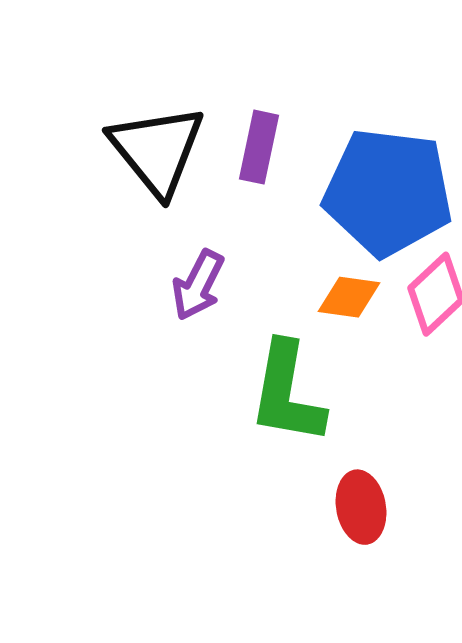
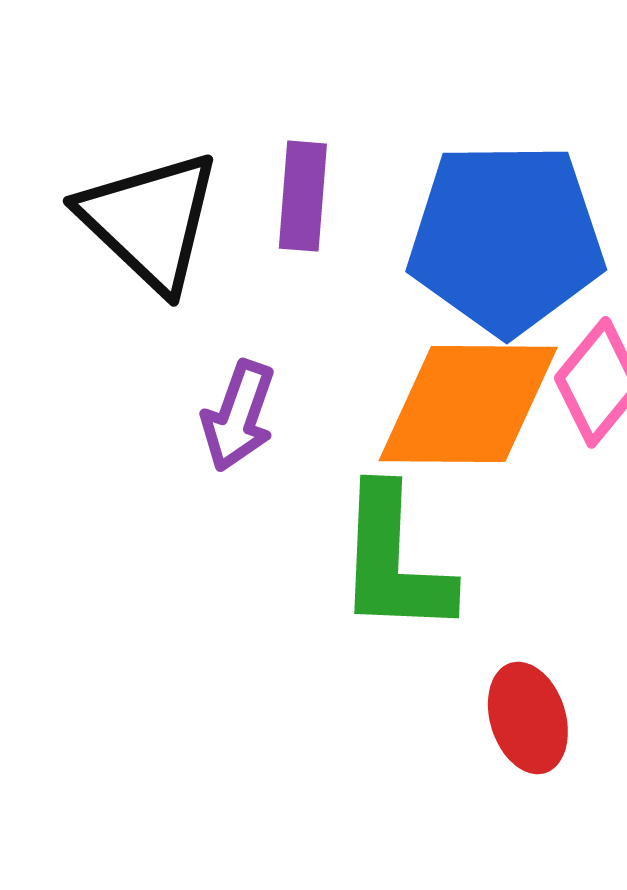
orange diamond: (349, 297) -> (468, 404), size x2.0

